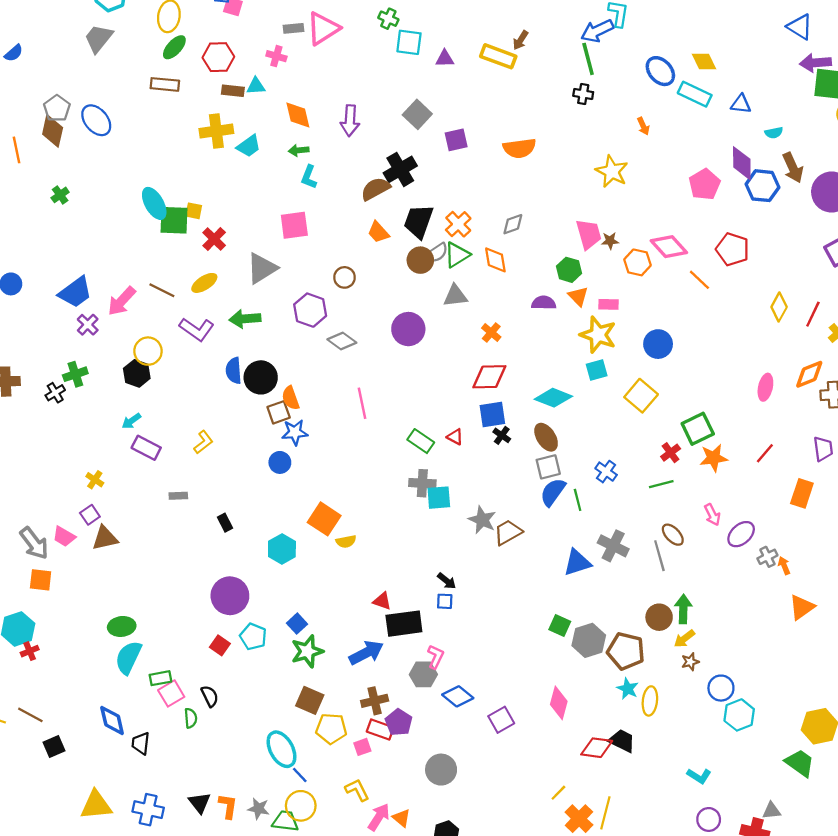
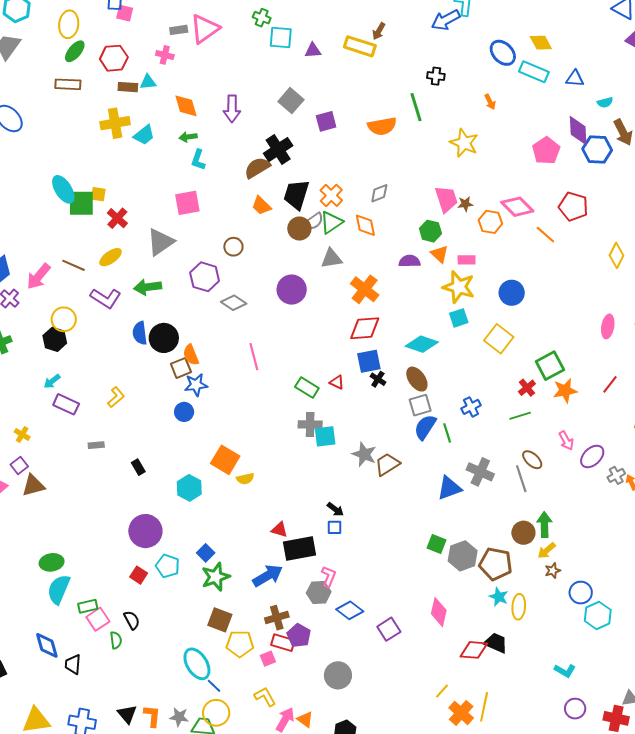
green line: (588, 59) -> (416, 107), moved
orange cross: (491, 332) -> (365, 289), size x1.6
blue cross: (606, 472) -> (471, 407), turned 30

